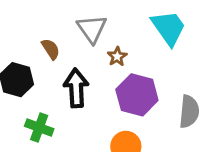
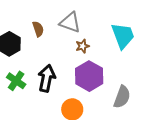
gray triangle: (92, 29) -> (70, 23), turned -50
black arrow: (76, 88) -> (47, 78), moved

